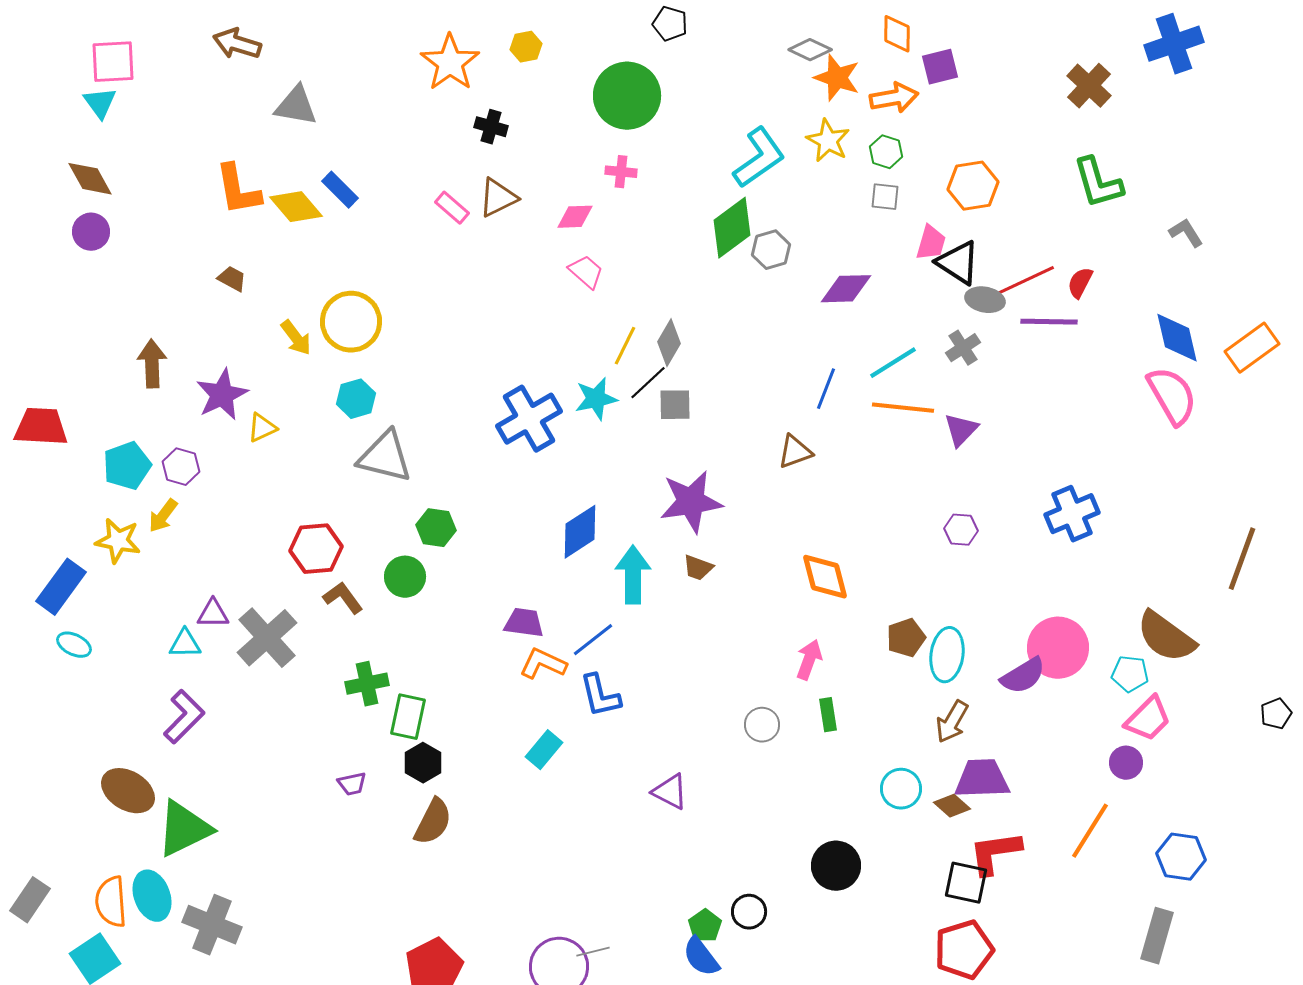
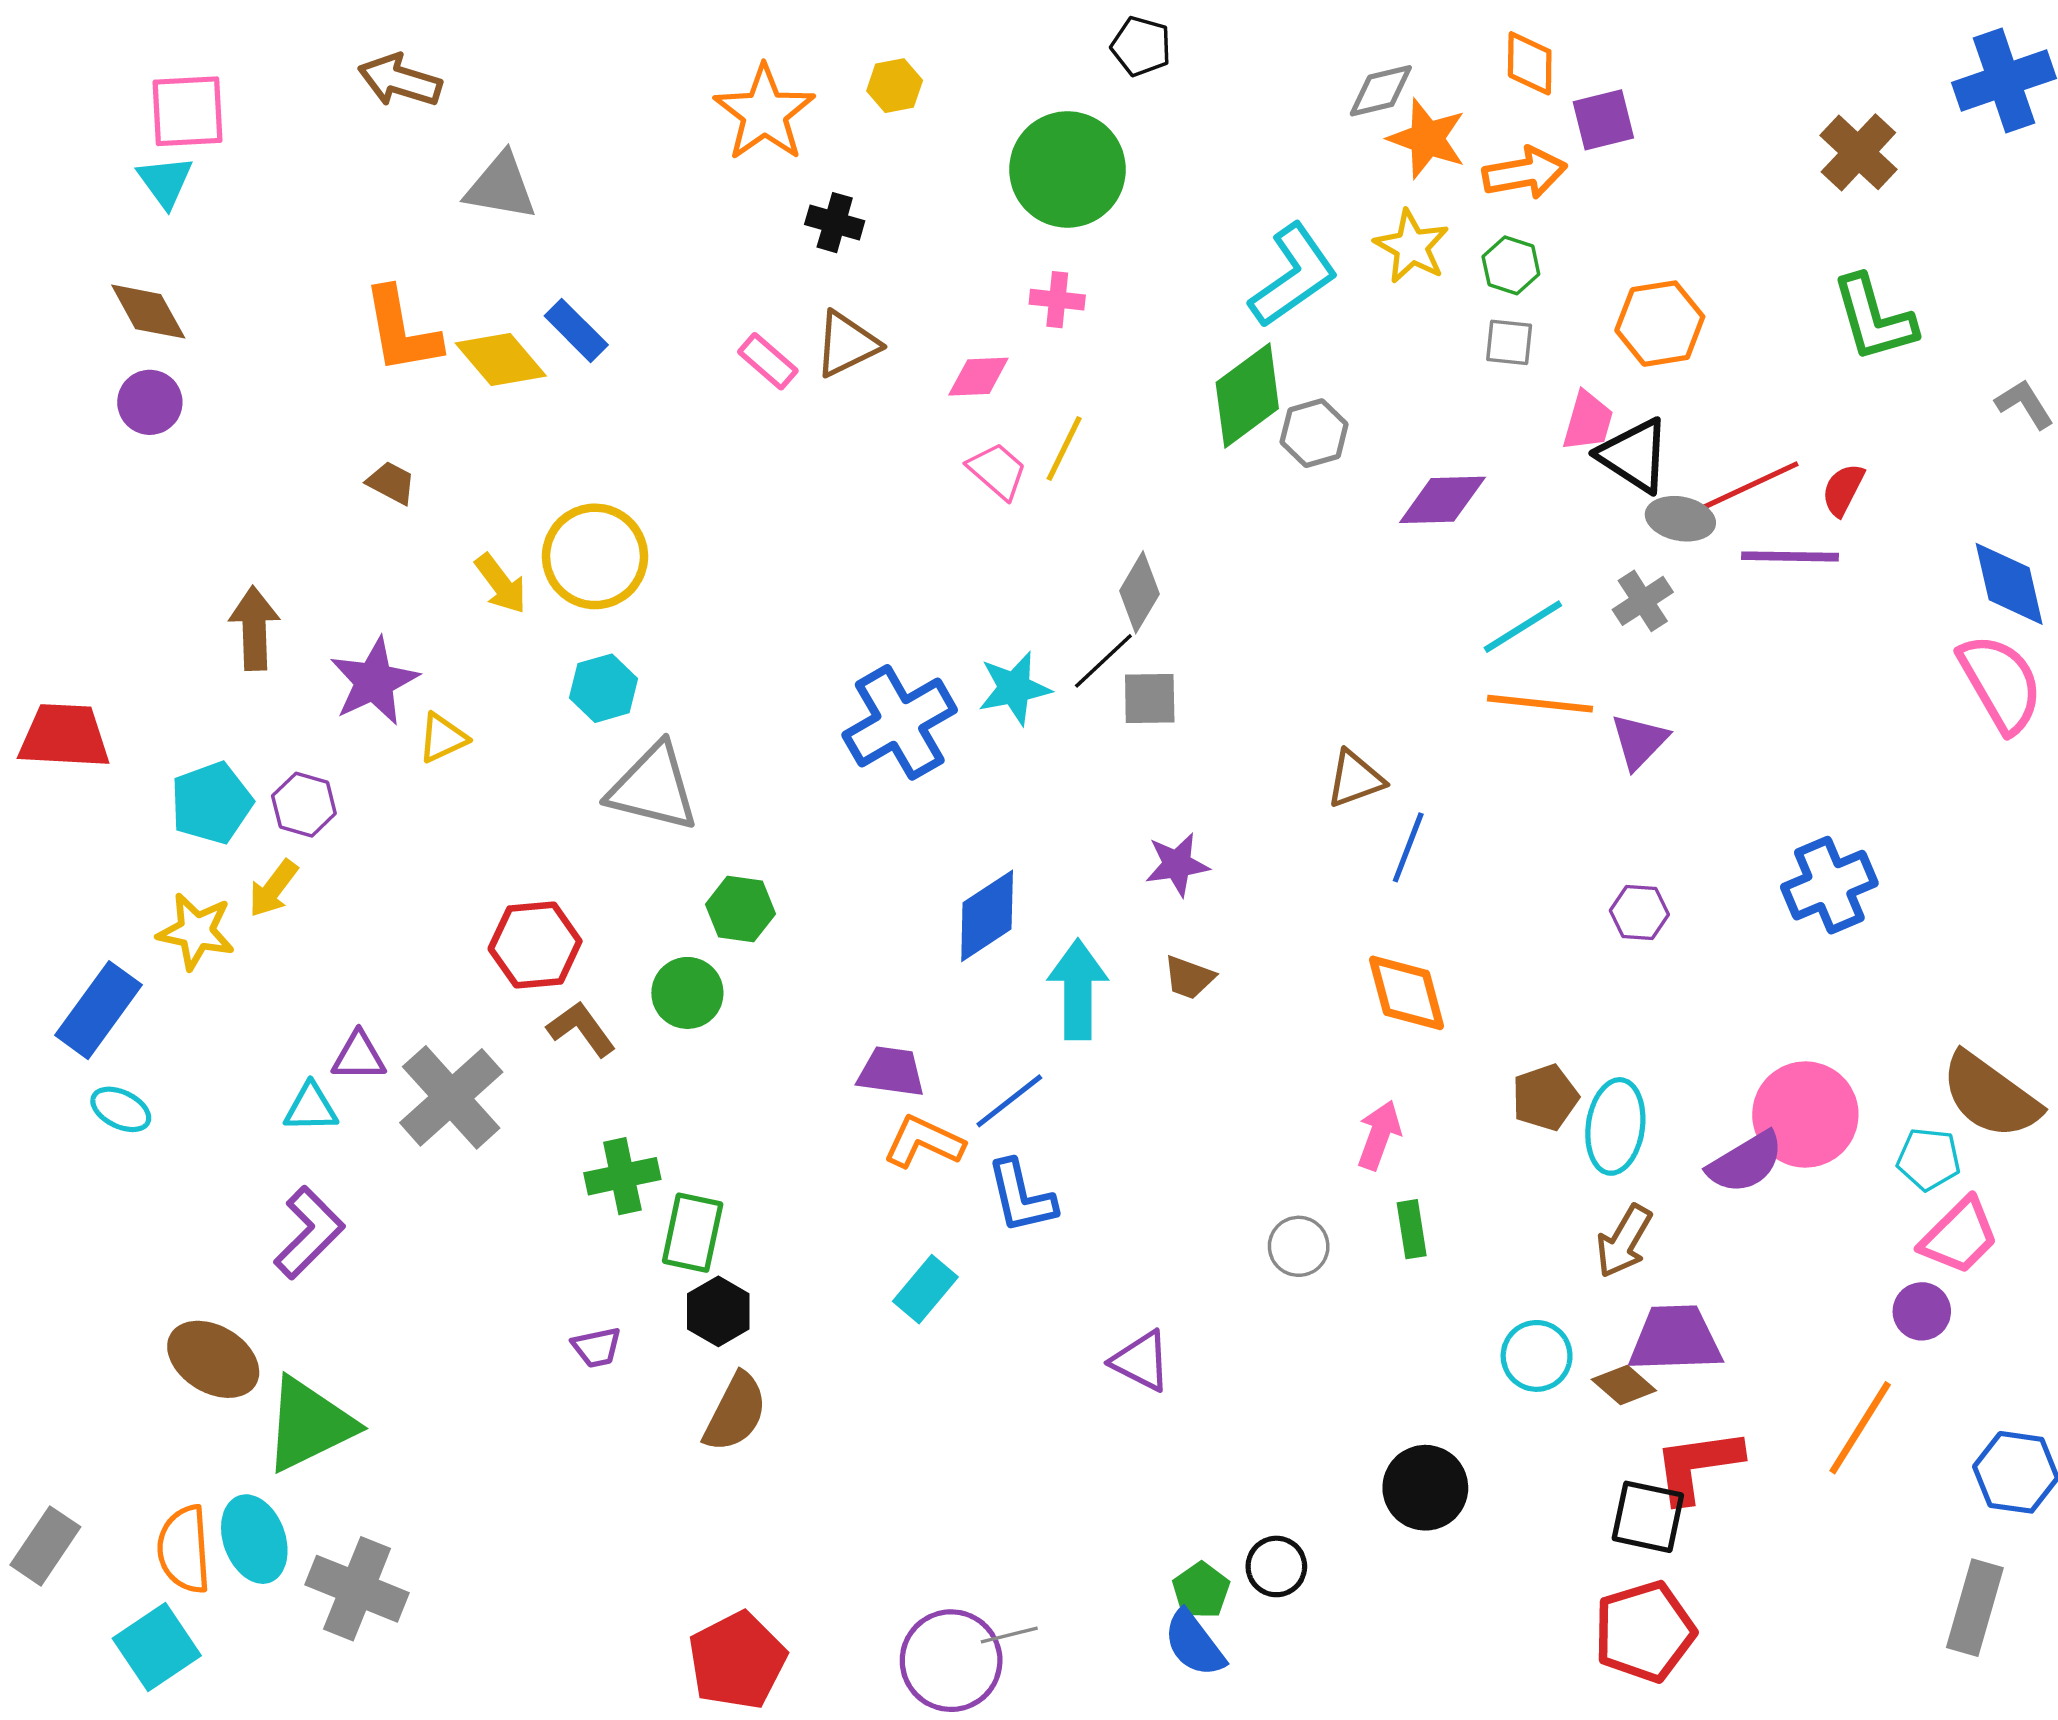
gray diamond: (810, 50) -> (1381, 91), turned -39
yellow line: (625, 346) -> (1064, 449), moved
blue line: (826, 389) -> (1408, 847), moved
purple star: (691, 502) -> (1177, 865), size x0.6

